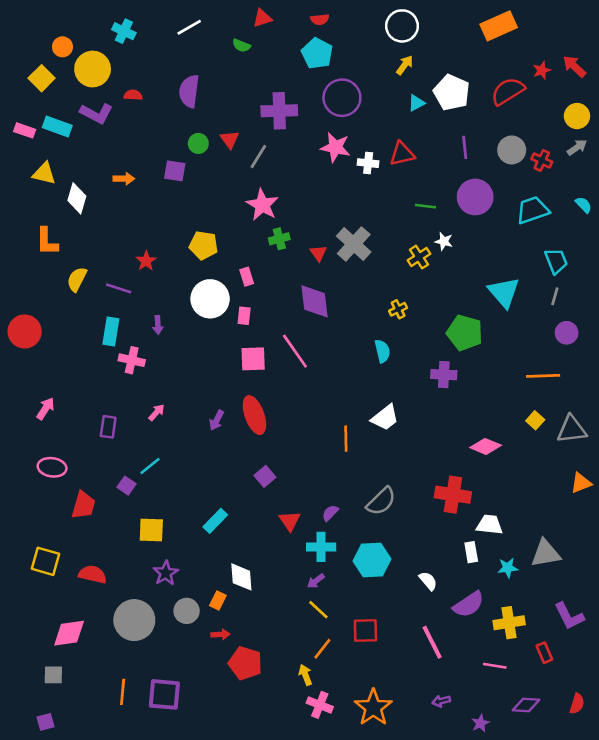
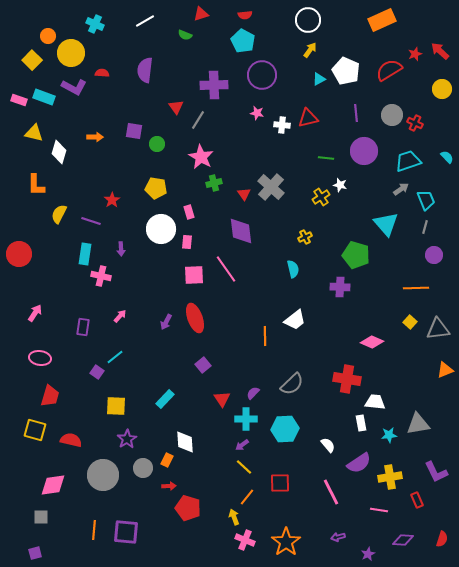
green circle: (198, 143) -> (157, 144), moved
pink star: (335, 147) -> (257, 113), size x0.6
gray arrow: (577, 147) -> (401, 189), moved
red trapezoid: (83, 505) -> (50, 396), moved

